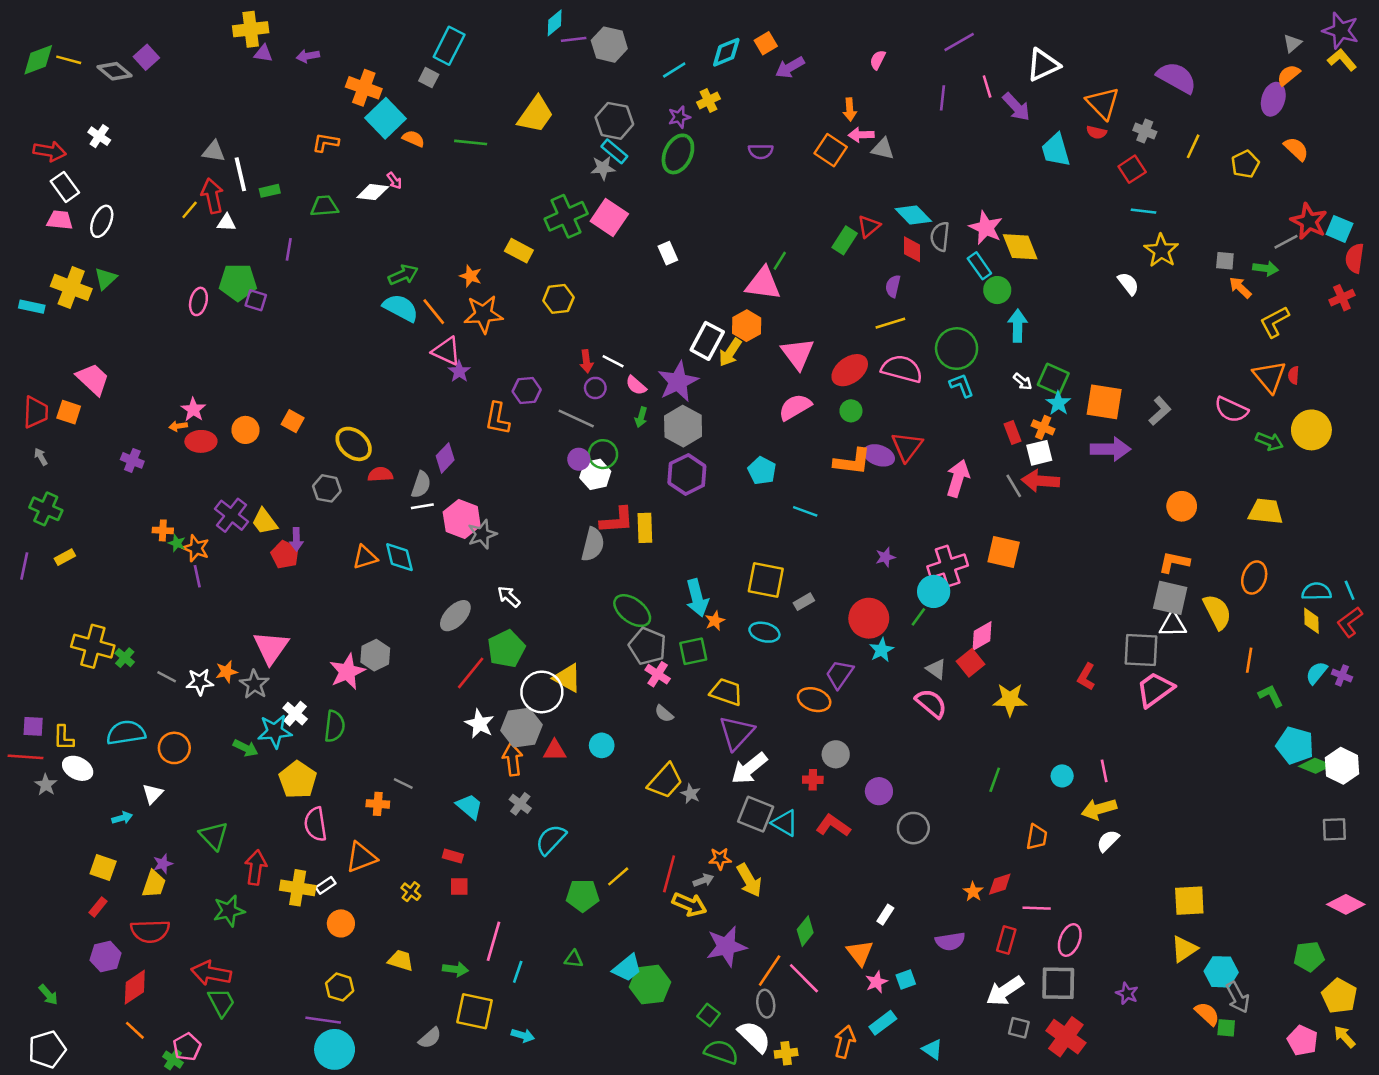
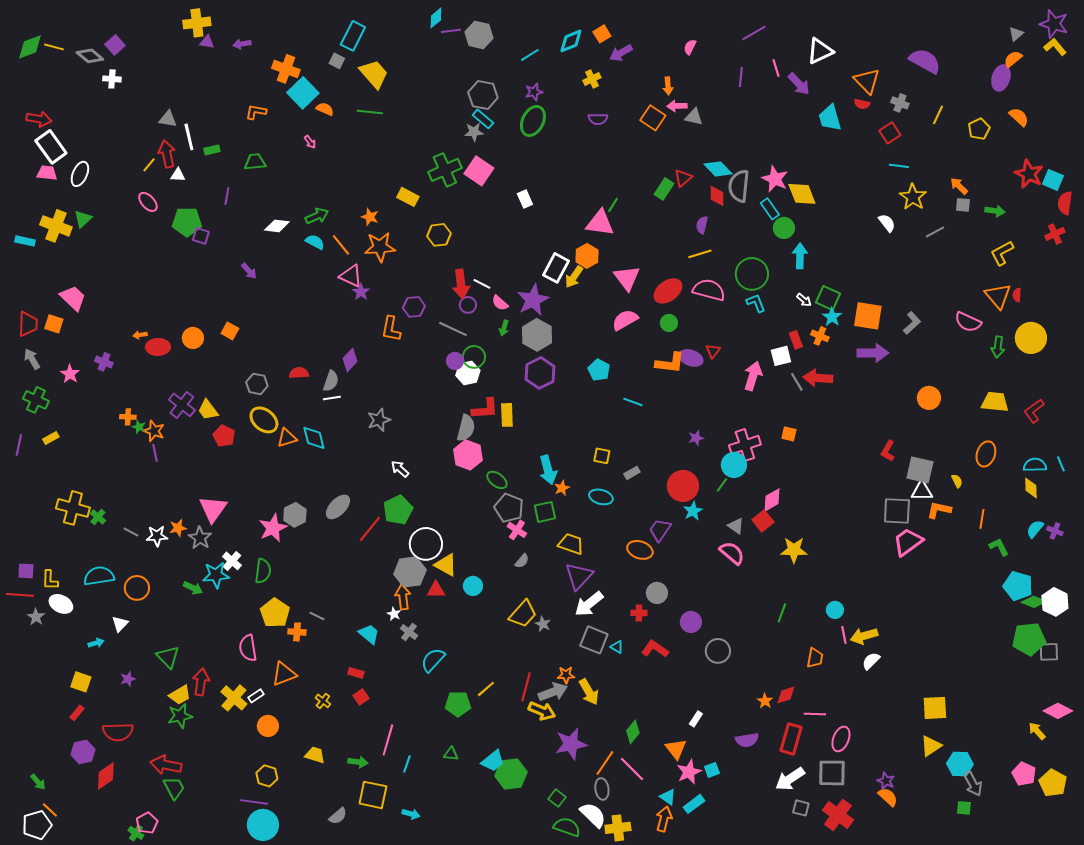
yellow cross: (709, 100) -> (592, 79), moved
yellow trapezoid: (536, 114) -> (374, 74), moved, turned -76
white cross: (99, 136) -> (112, 79), moved, turned -30
white rectangle: (65, 187) -> (51, 147), size x1.4
white diamond: (373, 192) -> (277, 226), moved
gray semicircle: (940, 237) -> (739, 186), size x1.4
gray line: (1286, 242) -> (935, 232), moved
orange arrow: (1240, 287) -> (959, 186), moved
pink ellipse: (198, 301) -> (148, 202), moved, turned -55
cyan semicircle: (401, 308) -> (315, 242), size x0.7
red arrow: (586, 361) -> (461, 284), size x1.6
pink star: (193, 410) -> (70, 374), moved
green arrow: (1269, 441) -> (998, 347), turned 75
yellow ellipse: (354, 444) -> (264, 420), moved
red triangle: (907, 446) -> (713, 351), size x0.6
white square: (1039, 453) -> (781, 356), moved
gray arrow: (41, 457) -> (32, 359), size x1.5
pink hexagon: (462, 519) -> (468, 455), moved
purple arrow: (296, 539) -> (249, 271), moved, turned -42
orange square: (1004, 552) -> (789, 434), size x0.6
orange L-shape: (1174, 562) -> (939, 510), moved
yellow square: (766, 580) -> (602, 456), size x0.6
green ellipse: (632, 611) -> (497, 480), size x0.7
yellow semicircle: (1217, 612) -> (957, 481), size x0.5
gray ellipse: (455, 616) -> (338, 507), moved
red L-shape: (1350, 622) -> (1034, 411), moved
red L-shape: (1086, 677) -> (888, 451), moved
yellow triangle: (567, 678) -> (446, 565), moved
gray semicircle: (664, 714) -> (522, 561), turned -91
white star: (480, 724) -> (394, 614), moved, size x0.6
pink line: (1104, 771) -> (844, 635), moved
yellow pentagon: (298, 780) -> (275, 613), moved
cyan triangle: (785, 823) -> (617, 647), size x0.6
gray arrow: (703, 880) -> (553, 692), size x1.8
yellow trapezoid: (154, 884) -> (180, 695), moved, turned 40
red square: (459, 887) -> (361, 697), turned -35
yellow cross: (298, 888) -> (234, 698), turned 32
red rectangle: (1006, 940) -> (791, 739), size x1.4
green pentagon: (1309, 957) -> (1029, 639), moved, size x1.4
pink star: (876, 982) -> (689, 772), size x1.4
orange semicircle: (1207, 1014) -> (888, 797), moved
orange line: (135, 1030) -> (50, 810), moved
yellow arrow: (1345, 1037) -> (1037, 731), moved
pink pentagon: (1303, 1040) -> (1024, 774), moved
cyan triangle: (932, 1049) -> (668, 797), moved
yellow cross: (786, 1053) -> (618, 828), size x1.4

